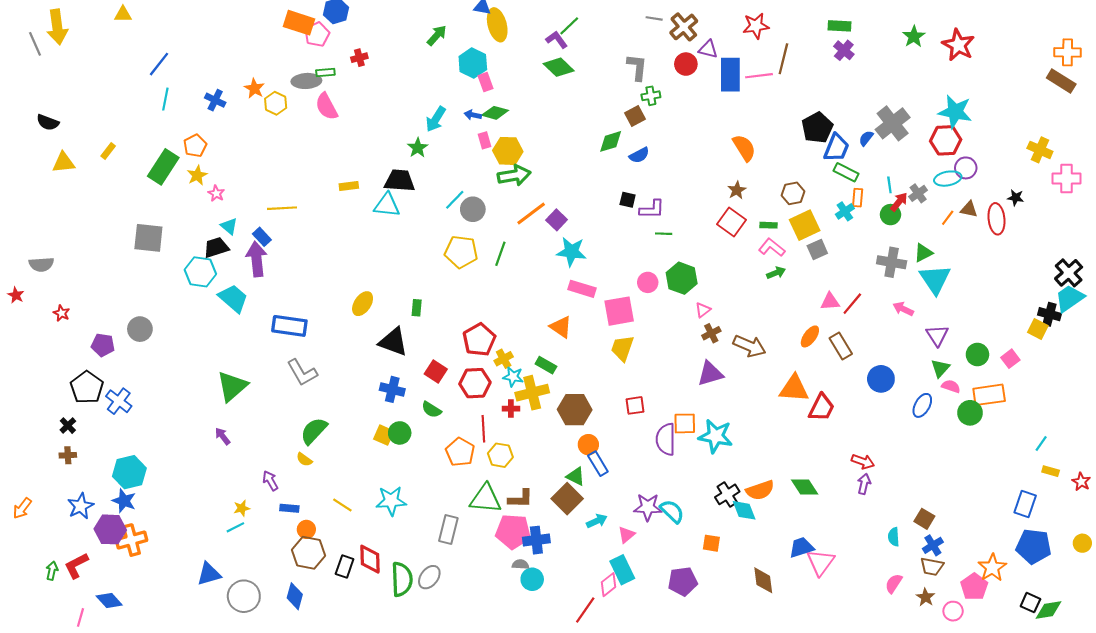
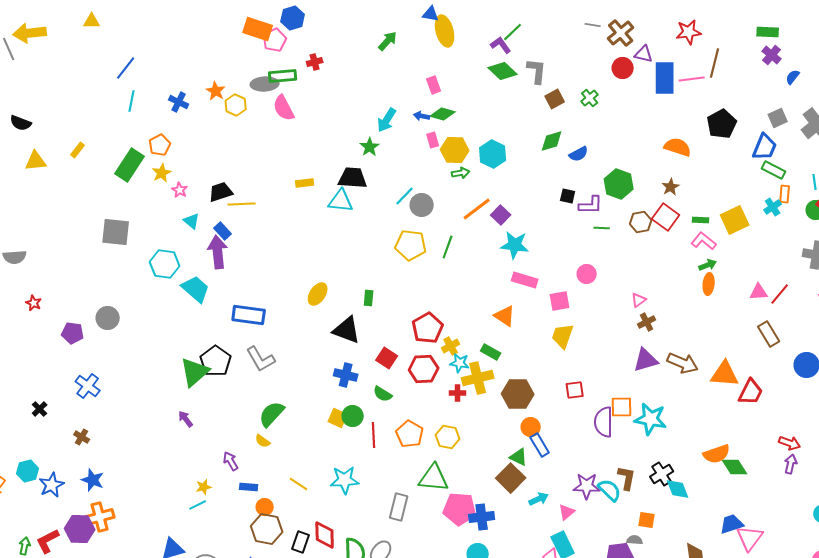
yellow arrow: (57, 27) -> (30, 33), turned 92
cyan hexagon: (473, 63) -> (493, 154), moved
gray L-shape: (637, 67) -> (537, 71), moved
green rectangle: (325, 73) -> (283, 76), size x1.5
green cross: (651, 96) -> (590, 98), turned -30
brown square: (635, 116) -> (555, 99), moved
black pentagon: (817, 128) -> (722, 124), moved
blue semicircle: (866, 138) -> (793, 77), moved
orange semicircle: (744, 148) -> (678, 147), turned -40
green arrow: (514, 175) -> (461, 173), size x0.6
brown hexagon: (793, 193) -> (641, 222), moved
black trapezoid: (216, 247) -> (221, 192), moved
gray square: (817, 250) -> (778, 118), moved
green hexagon: (682, 278) -> (619, 184), moved
pink square: (619, 311) -> (560, 301), size x0.7
orange ellipse: (810, 336) -> (709, 284), moved, turned -30
brown arrow: (749, 346) -> (683, 363), moved
black pentagon: (87, 387) -> (216, 361), moved
red line: (483, 429) -> (374, 435), moved
brown cross: (68, 455) -> (82, 437), moved, turned 35
cyan hexagon: (129, 472) -> (28, 471), moved, size x0.7
orange semicircle: (760, 490) -> (717, 454), moved
brown L-shape: (521, 499) -> (627, 478), moved, turned -80
purple hexagon: (110, 529) -> (80, 529), moved
gray semicircle: (521, 564) -> (635, 540), moved

